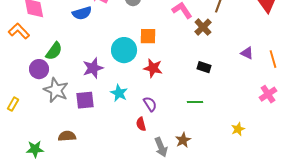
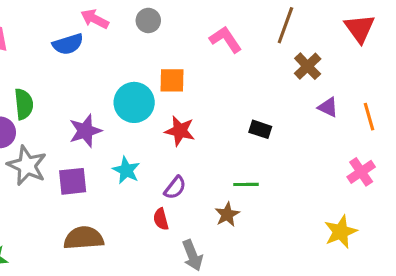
brown cross: (203, 27) -> (308, 66), moved
green semicircle: (54, 51) -> (24, 104), turned -42
purple semicircle: (150, 104) -> (175, 188), turned 70
yellow star: (238, 129) -> (341, 232), moved, size x1.5
brown semicircle: (67, 136) -> (84, 238), moved, size x1.4
brown star: (183, 140) -> (227, 214), moved

